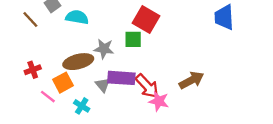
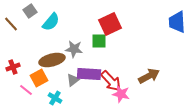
cyan semicircle: (77, 17) -> (51, 22), turned 120
red square: (146, 20) -> (110, 24), turned 35
gray triangle: (103, 85) -> (73, 80), turned 32

